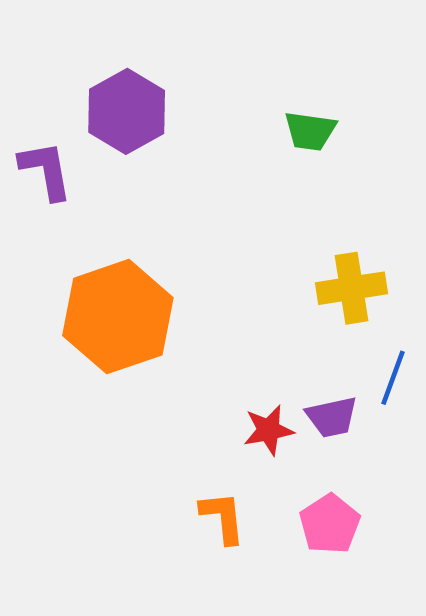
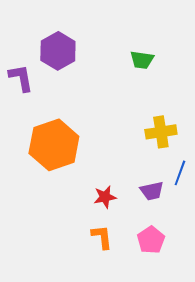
red star: (269, 430) -> (105, 197), moved

